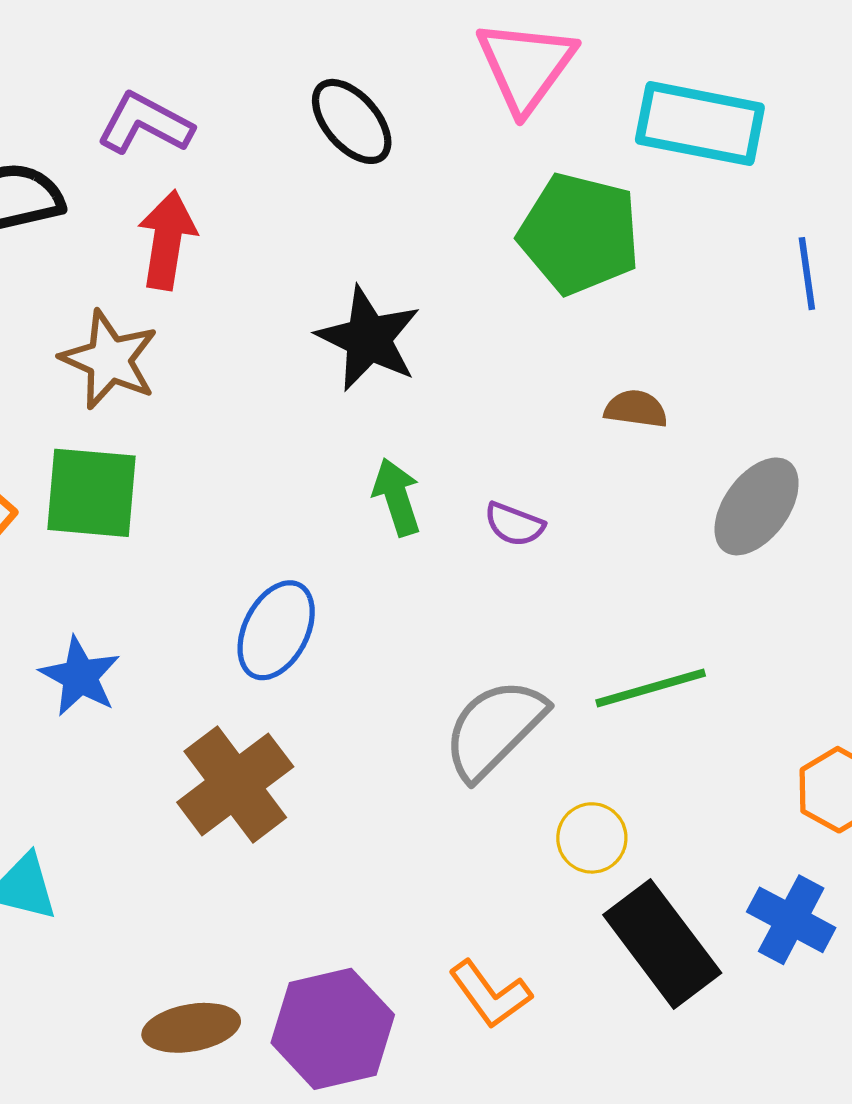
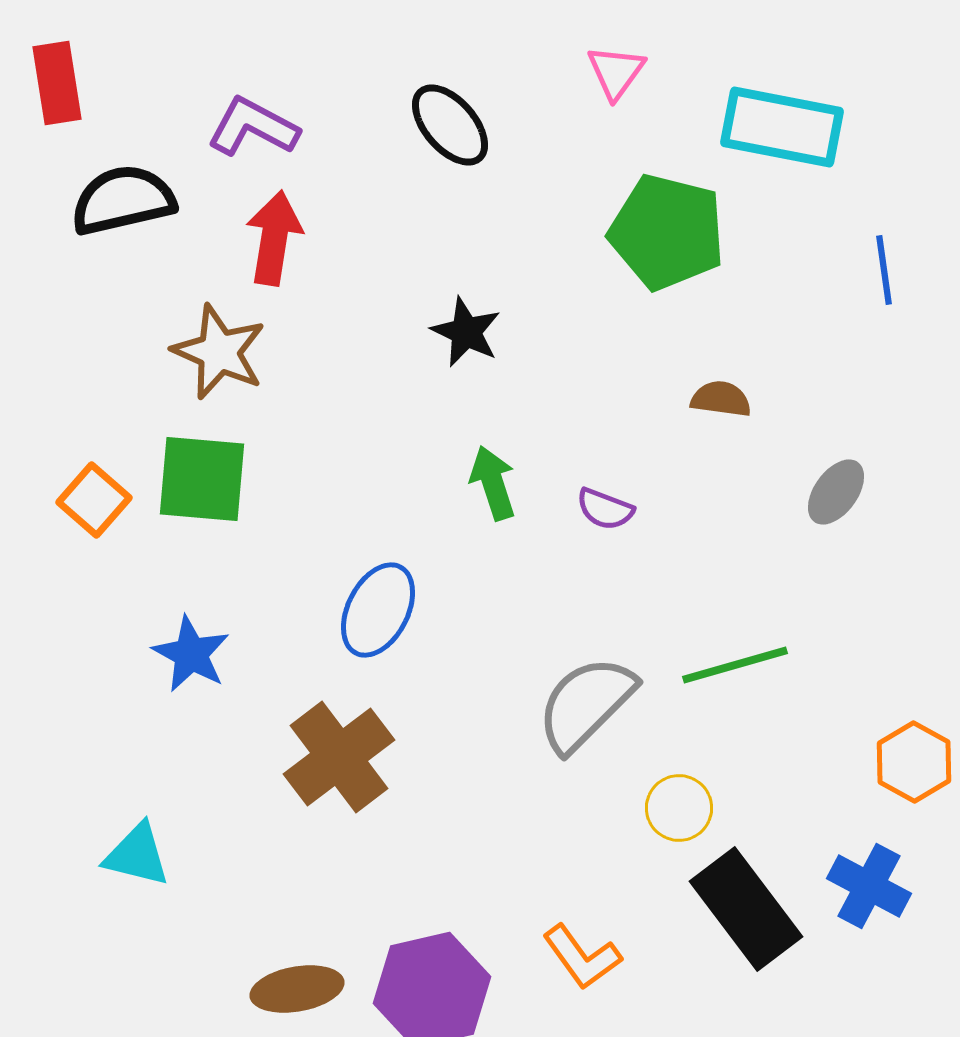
pink triangle: (526, 66) -> (616, 72), size x0.6
black star: (368, 339) -> (466, 332), size x0.7
gray ellipse: (757, 506) -> (836, 492), size x0.7

